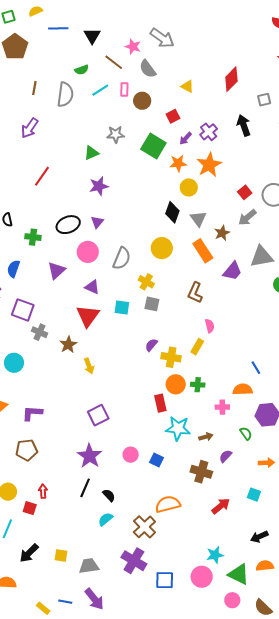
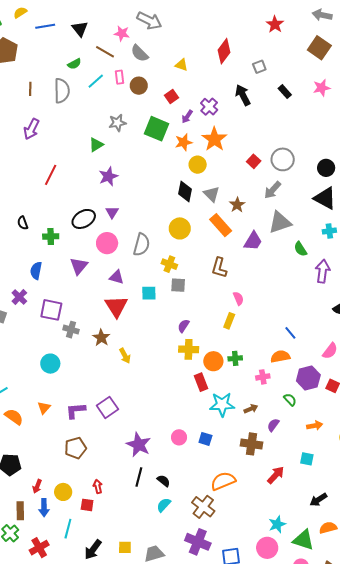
gray arrow: (247, 217) -> (273, 190), moved
yellow cross: (171, 357) -> (189, 349), moved
purple square: (98, 415) -> (107, 407), moved

